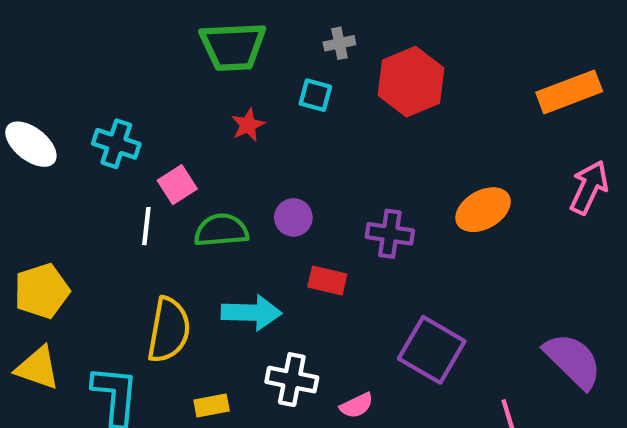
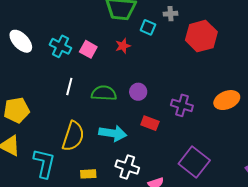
cyan square: (315, 95) -> (148, 27), moved
pink square: (177, 185) -> (88, 49), moved, turned -36

